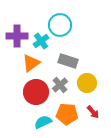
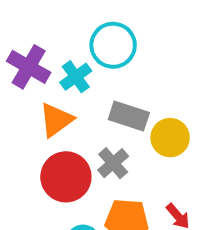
purple cross: (17, 36) -> (29, 67), turned 30
yellow circle: (87, 83) -> (170, 138), moved

